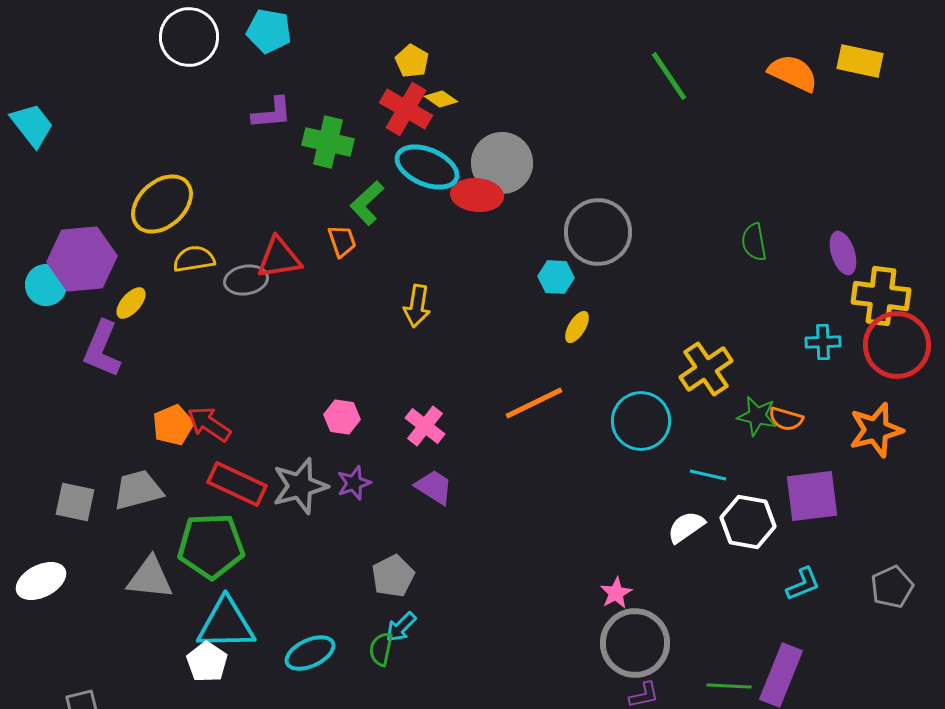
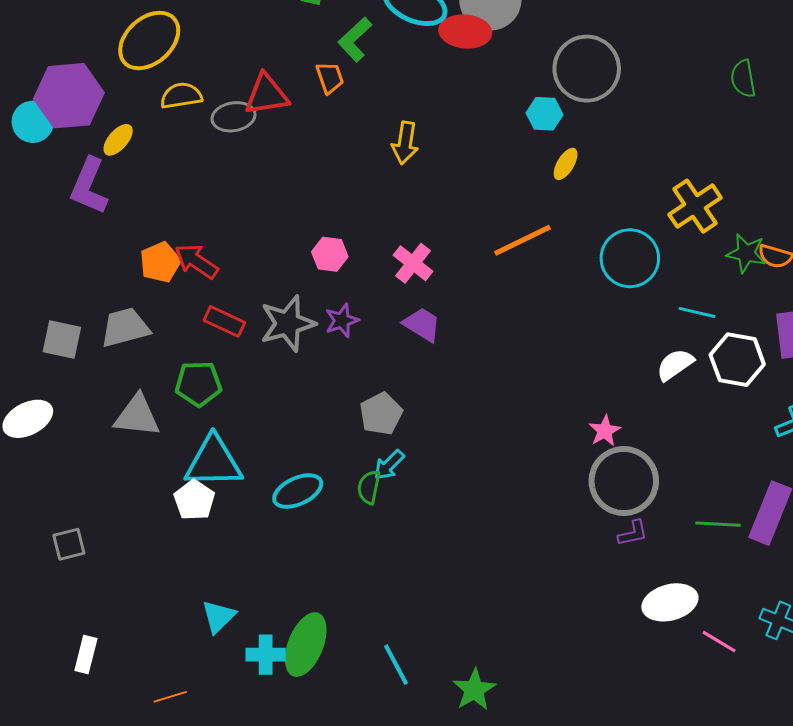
red rectangle: (237, 484) -> (224, 321), size x0.7
green pentagon: (211, 546) -> (198, 384), size x0.7

